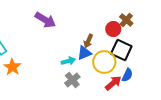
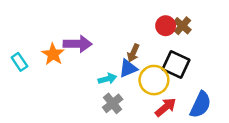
purple arrow: (45, 20) -> (78, 44), moved, turned -30
red circle: (113, 29) -> (166, 26), moved
orange star: (12, 67) -> (53, 54), moved
blue semicircle: (127, 75) -> (201, 105), moved, size x1.5

